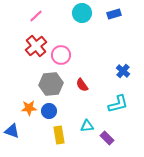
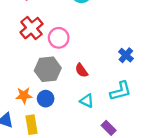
cyan triangle: (87, 126) -> (87, 101), moved, turned 32
yellow rectangle: (59, 135) -> (31, 125), moved

